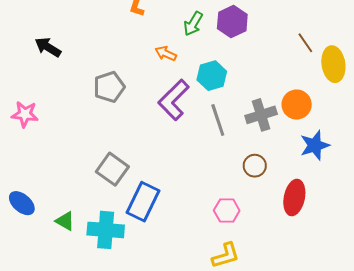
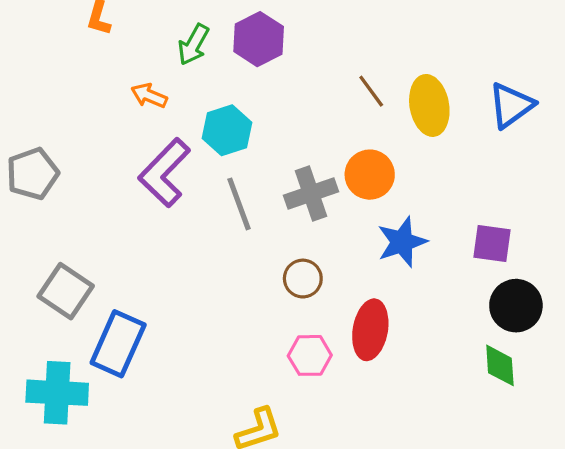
brown line: (305, 43) -> (371, 91), moved
gray pentagon: (109, 87) -> (33, 174), moved
pink hexagon: (227, 210) -> (310, 355), moved

